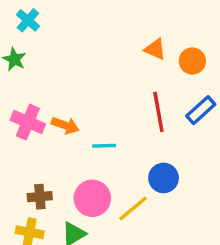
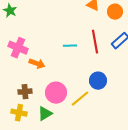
orange arrow: (65, 125) -> (37, 64), moved
cyan line: (104, 146) -> (70, 46), moved

